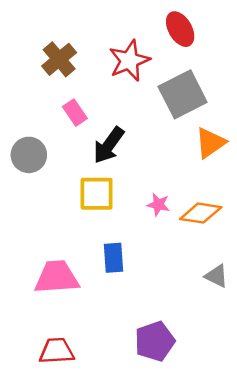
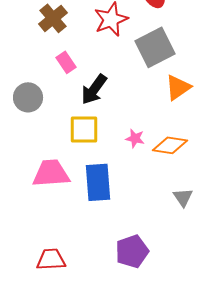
blue rectangle: (114, 258) -> (98, 182), size x1.5
gray triangle: (216, 276) -> (183, 197), turned 30
pink trapezoid: (57, 277) -> (51, 173), moved

